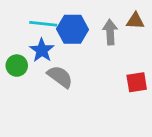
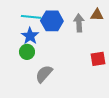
green circle: (17, 66) -> (27, 52), moved
gray semicircle: (60, 77) -> (44, 74), moved, turned -84

